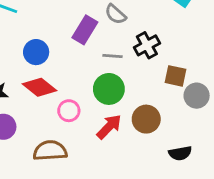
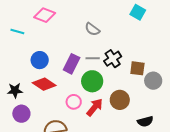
purple rectangle: (85, 30) -> (72, 64), moved
black cross: (147, 45) -> (113, 59), moved
pink circle: (69, 111) -> (74, 102), moved

